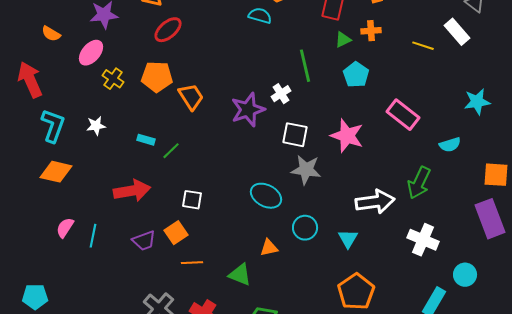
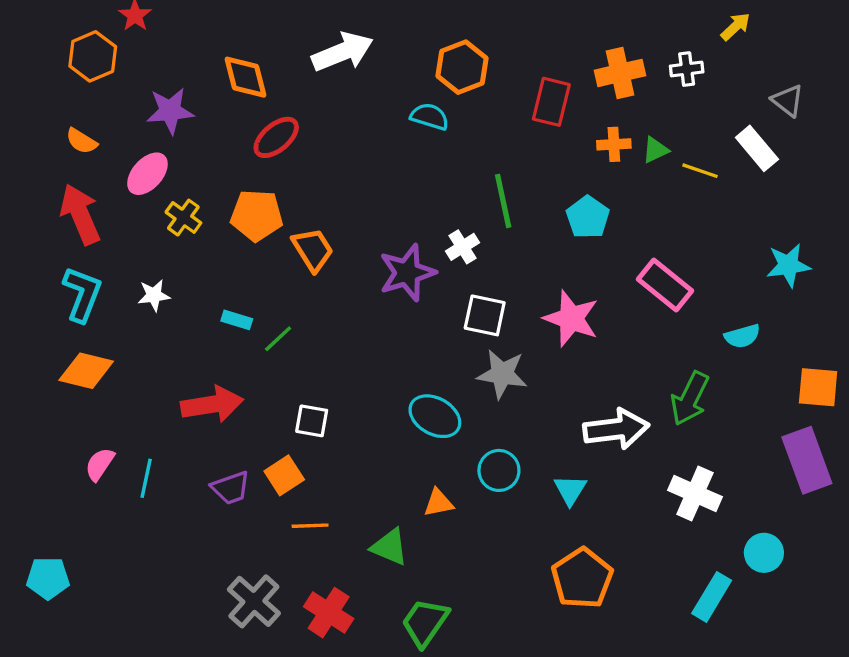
green triangle: (343, 40) -> (655, 150), moved
red arrow: (30, 80) -> (80, 214), moved

